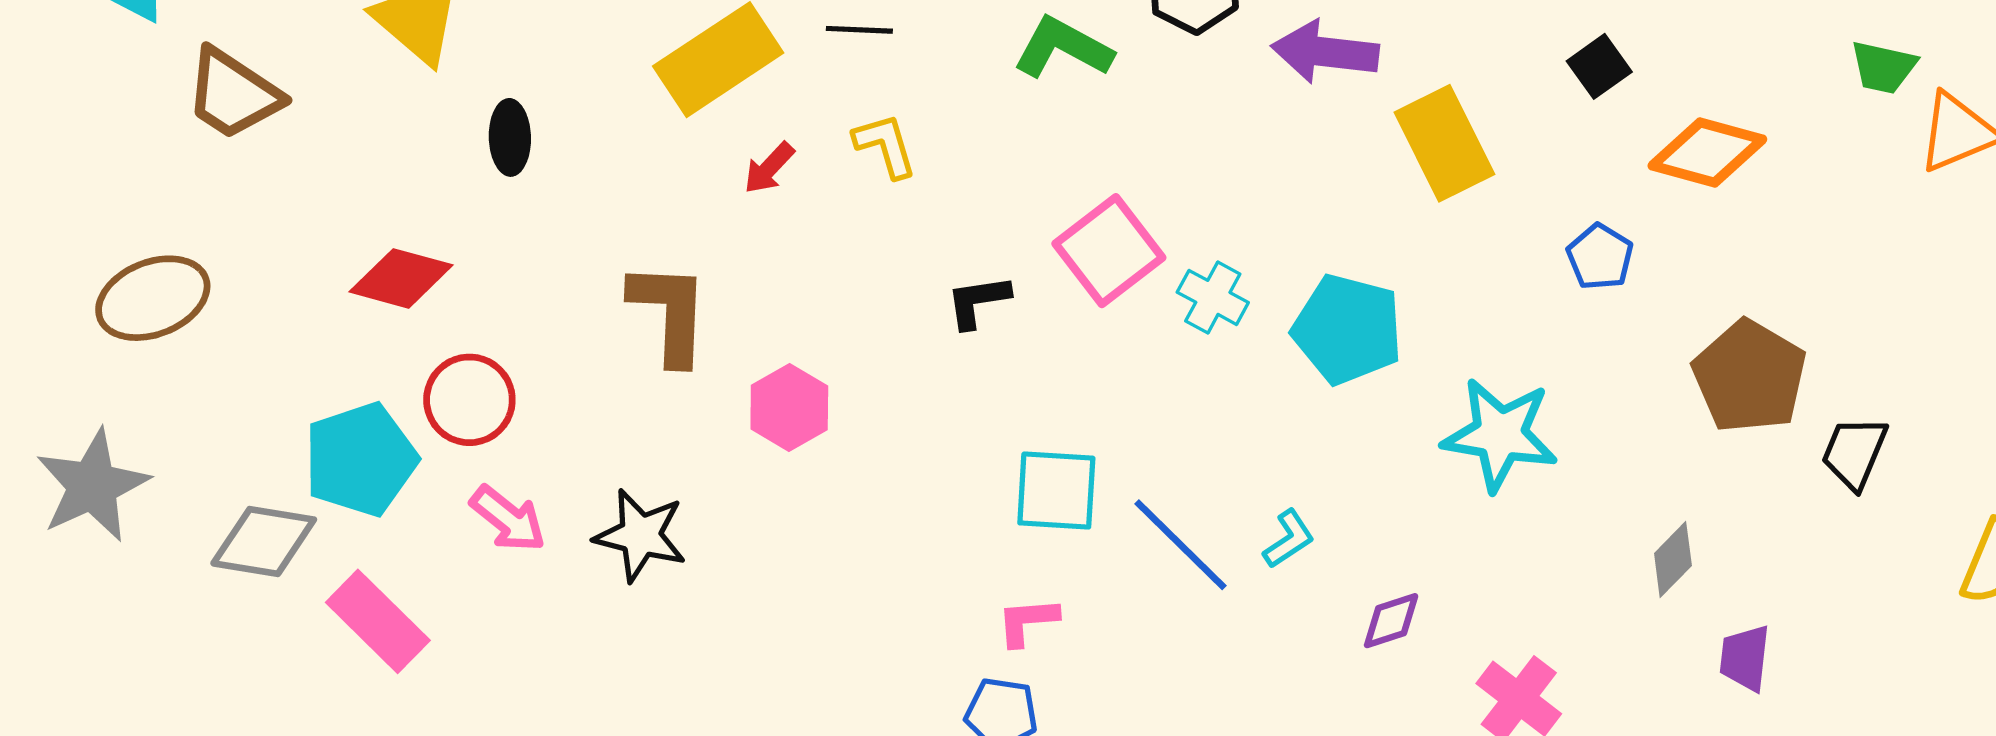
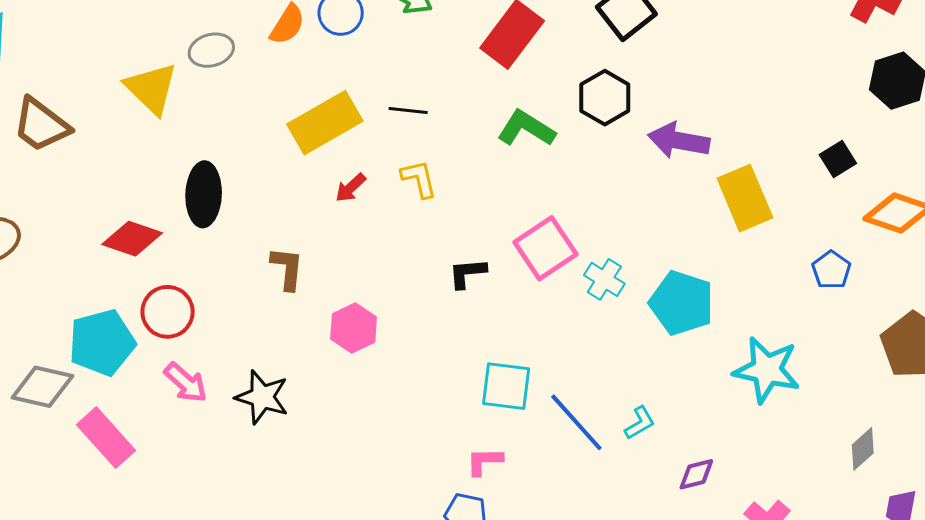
black ellipse: (510, 137) -> (204, 194), moved, size x1.5
brown L-shape: (669, 313) -> (287, 268), size x0.7

